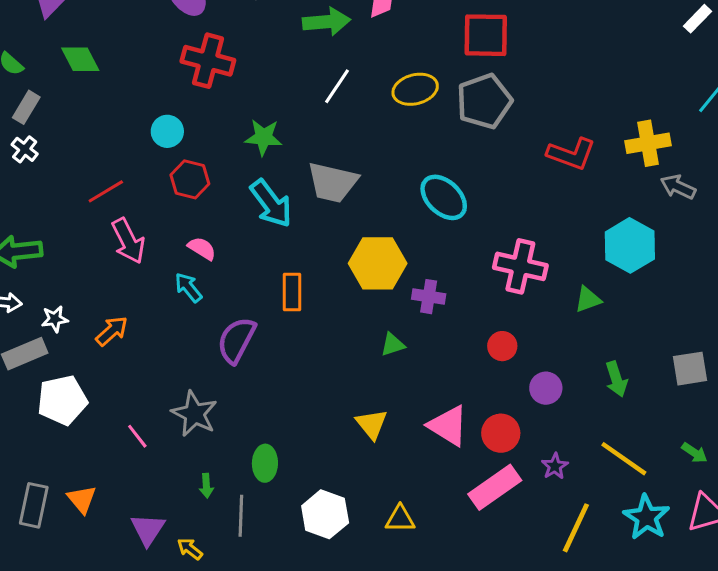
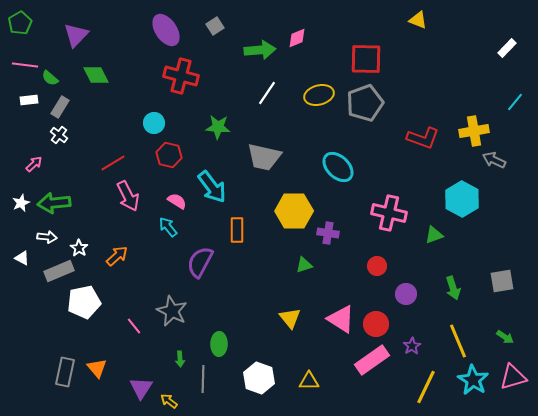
cyan arrow: (271, 203) -> (212, 187), moved
white star: (55, 319) -> (79, 248), turned -30
yellow line: (624, 459) -> (458, 341), turned 32

